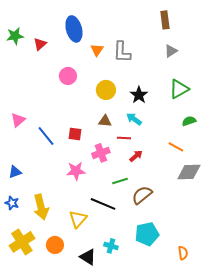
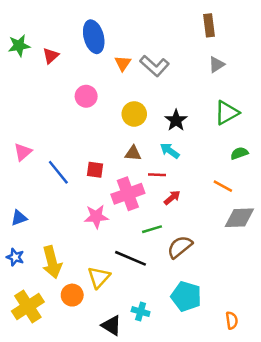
gray L-shape: (122, 52) -> (154, 66), turned -50
pink cross: (101, 153) -> (128, 194), size x1.4
cyan pentagon: (147, 234) -> (186, 296), turned 30
orange circle: (55, 245) -> (72, 295), moved

